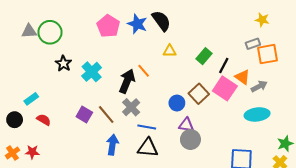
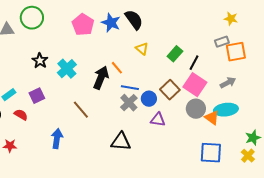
green circle: (50, 32) -> (32, 18), moved
yellow triangle: (170, 51) -> (142, 49), turned 40
orange triangle: (242, 77) -> (212, 118), moved
gray cross: (131, 107) -> (129, 103), moved
purple square: (84, 114) -> (37, 96), moved, turned 35
blue line: (147, 127) -> (130, 88), moved
gray circle: (190, 139) -> (196, 109), moved
blue arrow: (112, 145) -> (57, 139), moved

